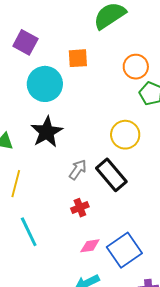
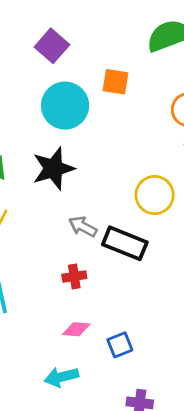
gray arrow: (78, 170) -> (83, 227), turned -110
black rectangle: (111, 175) -> (125, 243), turned -40
blue square: (124, 250) -> (120, 345), size x0.6

